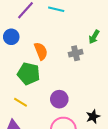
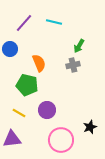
green arrow: (94, 37) -> (79, 46), moved
purple circle: (59, 99) -> (47, 110), moved

